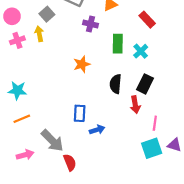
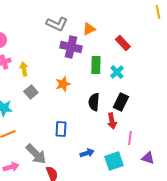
gray square: (47, 14) -> (31, 92), moved
purple cross: (91, 24) -> (71, 47), size x1.5
yellow arrow: (39, 34) -> (24, 69), moved
blue arrow: (97, 130) -> (87, 153), moved
cyan square: (152, 148) -> (114, 161), moved

